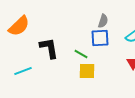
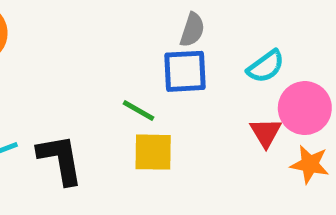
black L-shape: (49, 48) -> (60, 159), moved

